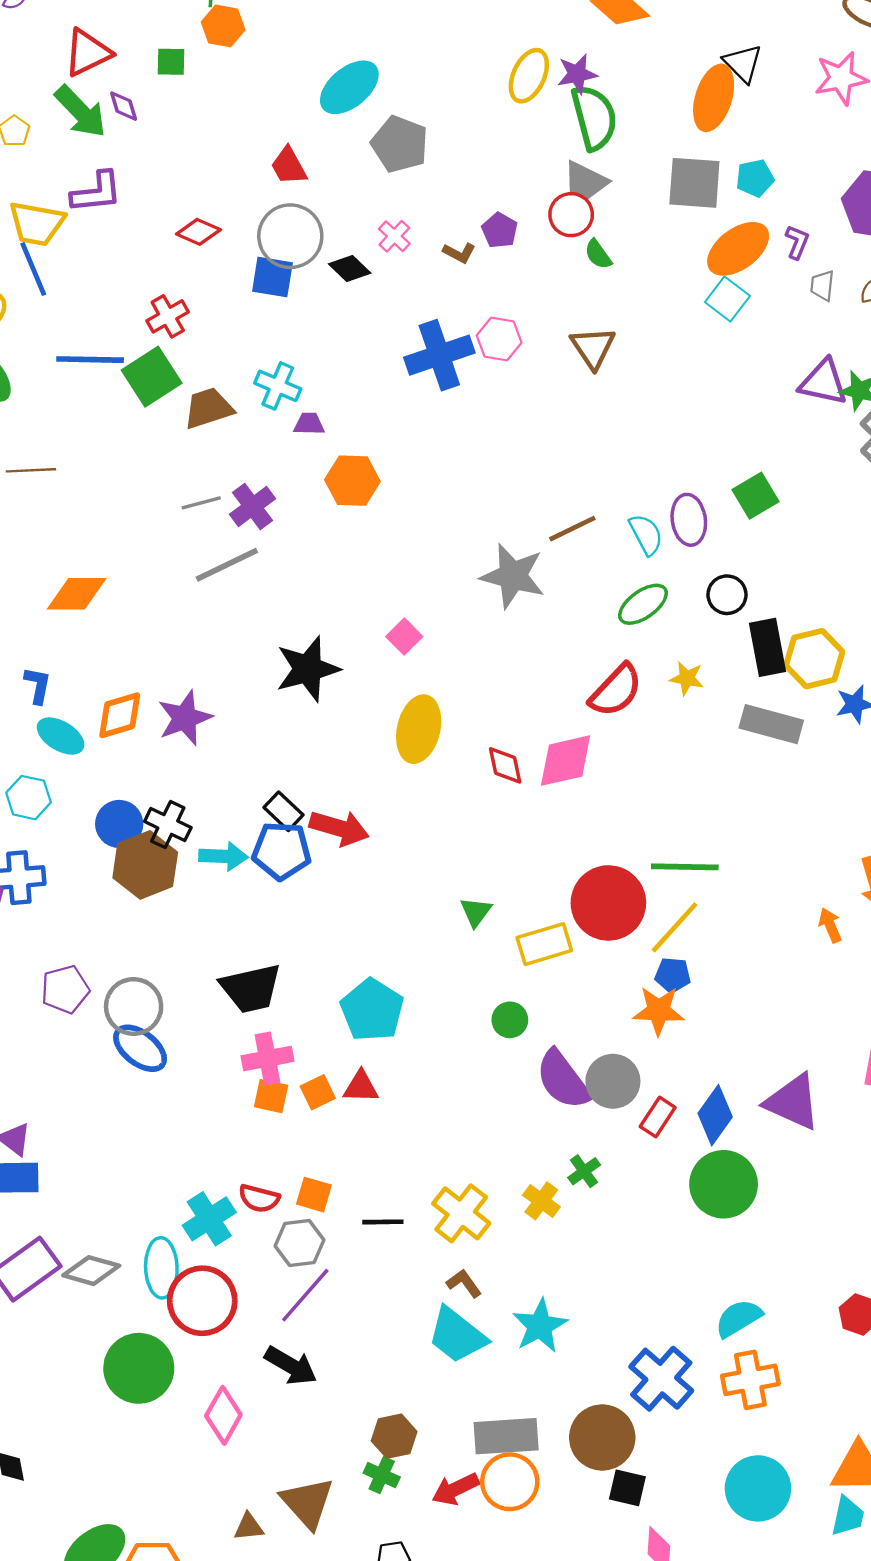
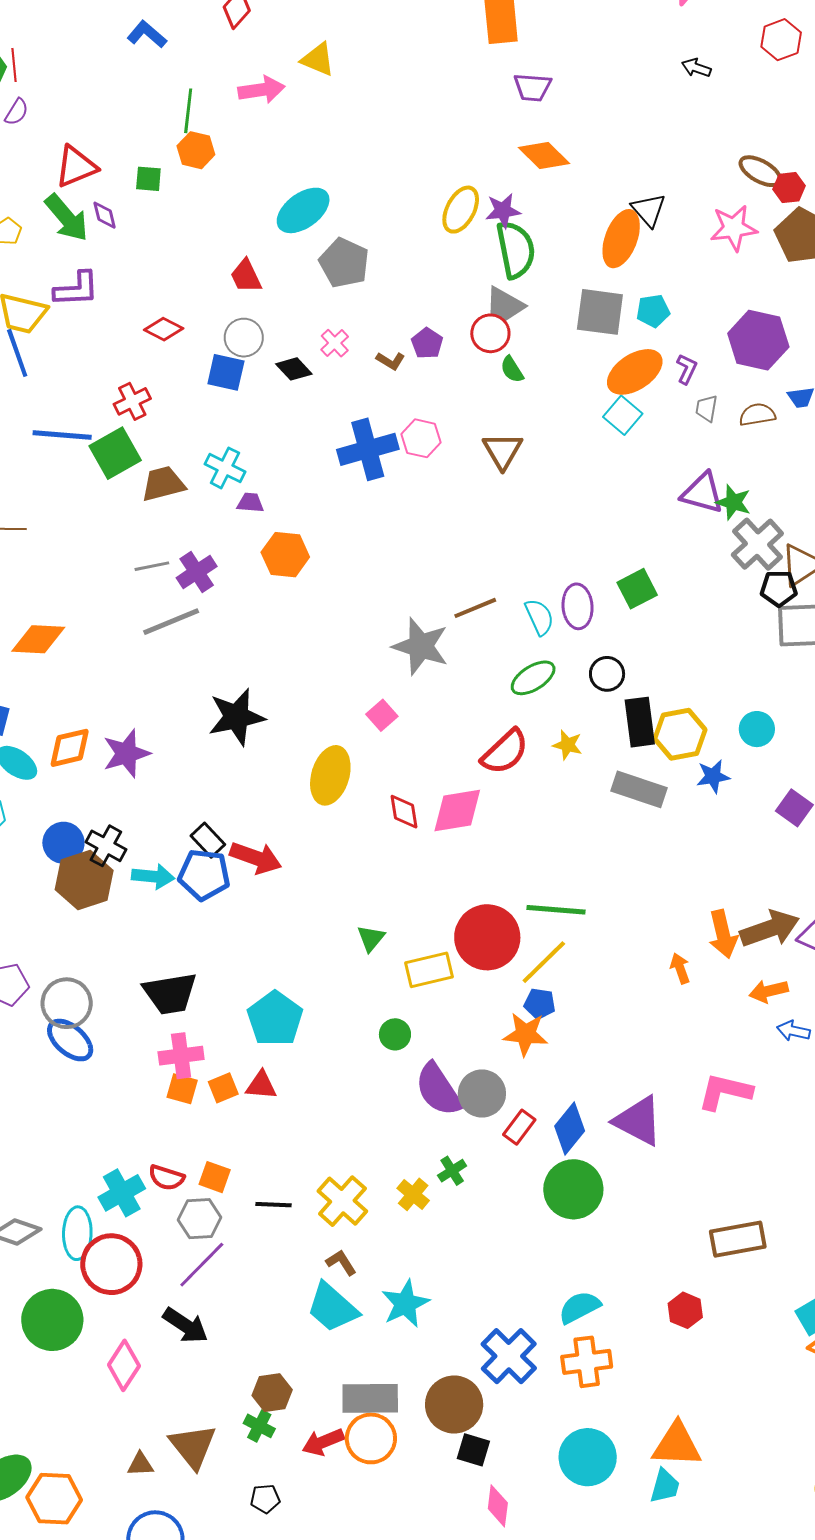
gray circle: (290, 236) -> (244, 338), size x0.7
pink square: (404, 637) -> (382, 715), moved

